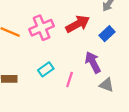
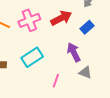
cyan rectangle: (46, 69) -> (32, 57), size x1.5
pink line: (70, 79) -> (56, 81), moved

